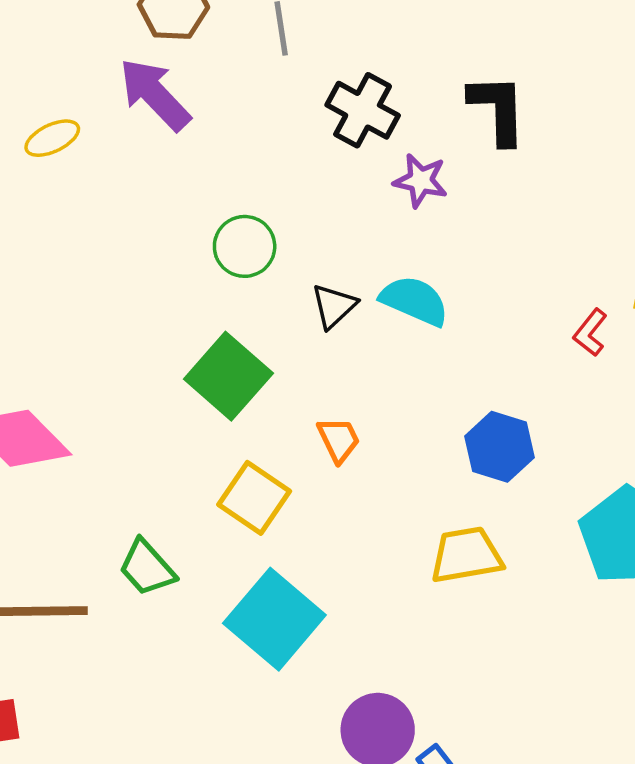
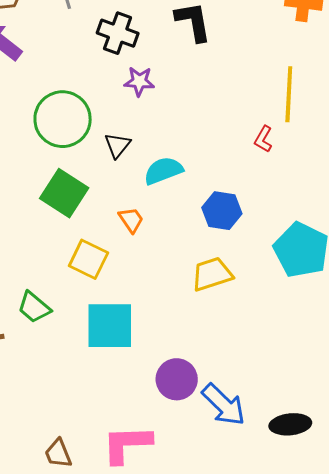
purple star: (421, 181) -> (139, 81), moved
green circle: (245, 246) -> (63, 119), size x1.6
cyan semicircle: (414, 301) -> (163, 171), moved, turned -36
cyan square: (274, 619) -> (110, 326), turned -32

